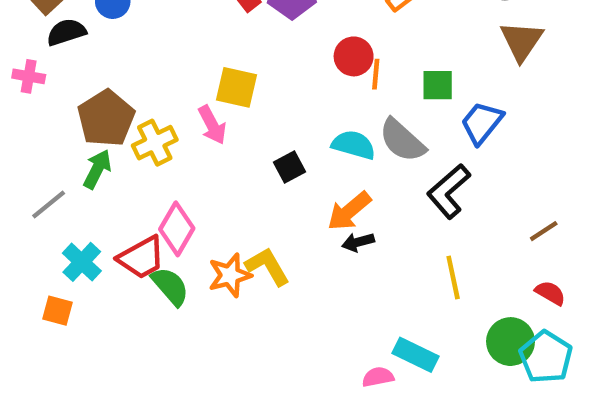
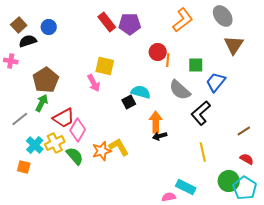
yellow cross: (155, 143) -> (55, 143), moved
cyan semicircle: (354, 145) -> (141, 92), moved
orange arrow: (349, 211) -> (156, 122), turned 130
red trapezoid: (141, 258) -> (64, 118), moved

